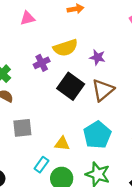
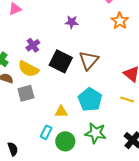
yellow semicircle: (65, 48) -> (28, 69), moved, turned 55
purple star: (97, 57) -> (72, 22), moved
gray square: (22, 128) -> (26, 93), moved

